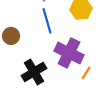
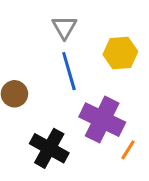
black cross: (34, 72) -> (49, 148), turned -30

